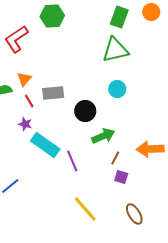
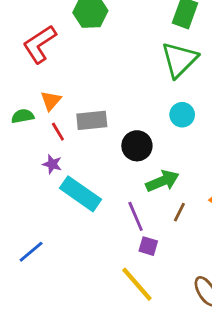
green triangle: (115, 50) -> (179, 60), turned -32
purple line: (72, 161) -> (136, 216), moved
purple square: (121, 177) -> (148, 246), moved

